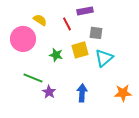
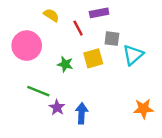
yellow semicircle: (40, 20) -> (51, 15), moved
cyan triangle: (104, 58) -> (133, 55), moved
blue arrow: (82, 93) -> (82, 113), moved

